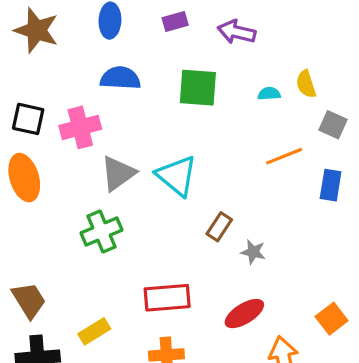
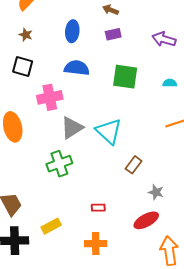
brown star: (36, 30) -> (26, 35), size x0.5
purple arrow: (237, 32) -> (164, 39), moved
black square: (28, 119) -> (23, 67), moved
gray star: (253, 252) -> (156, 192), moved
red rectangle: (167, 298) -> (98, 208), size x0.5

